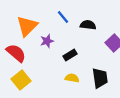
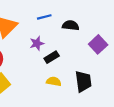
blue line: (63, 17) -> (44, 17), turned -64
purple star: (47, 41) -> (37, 43), moved

